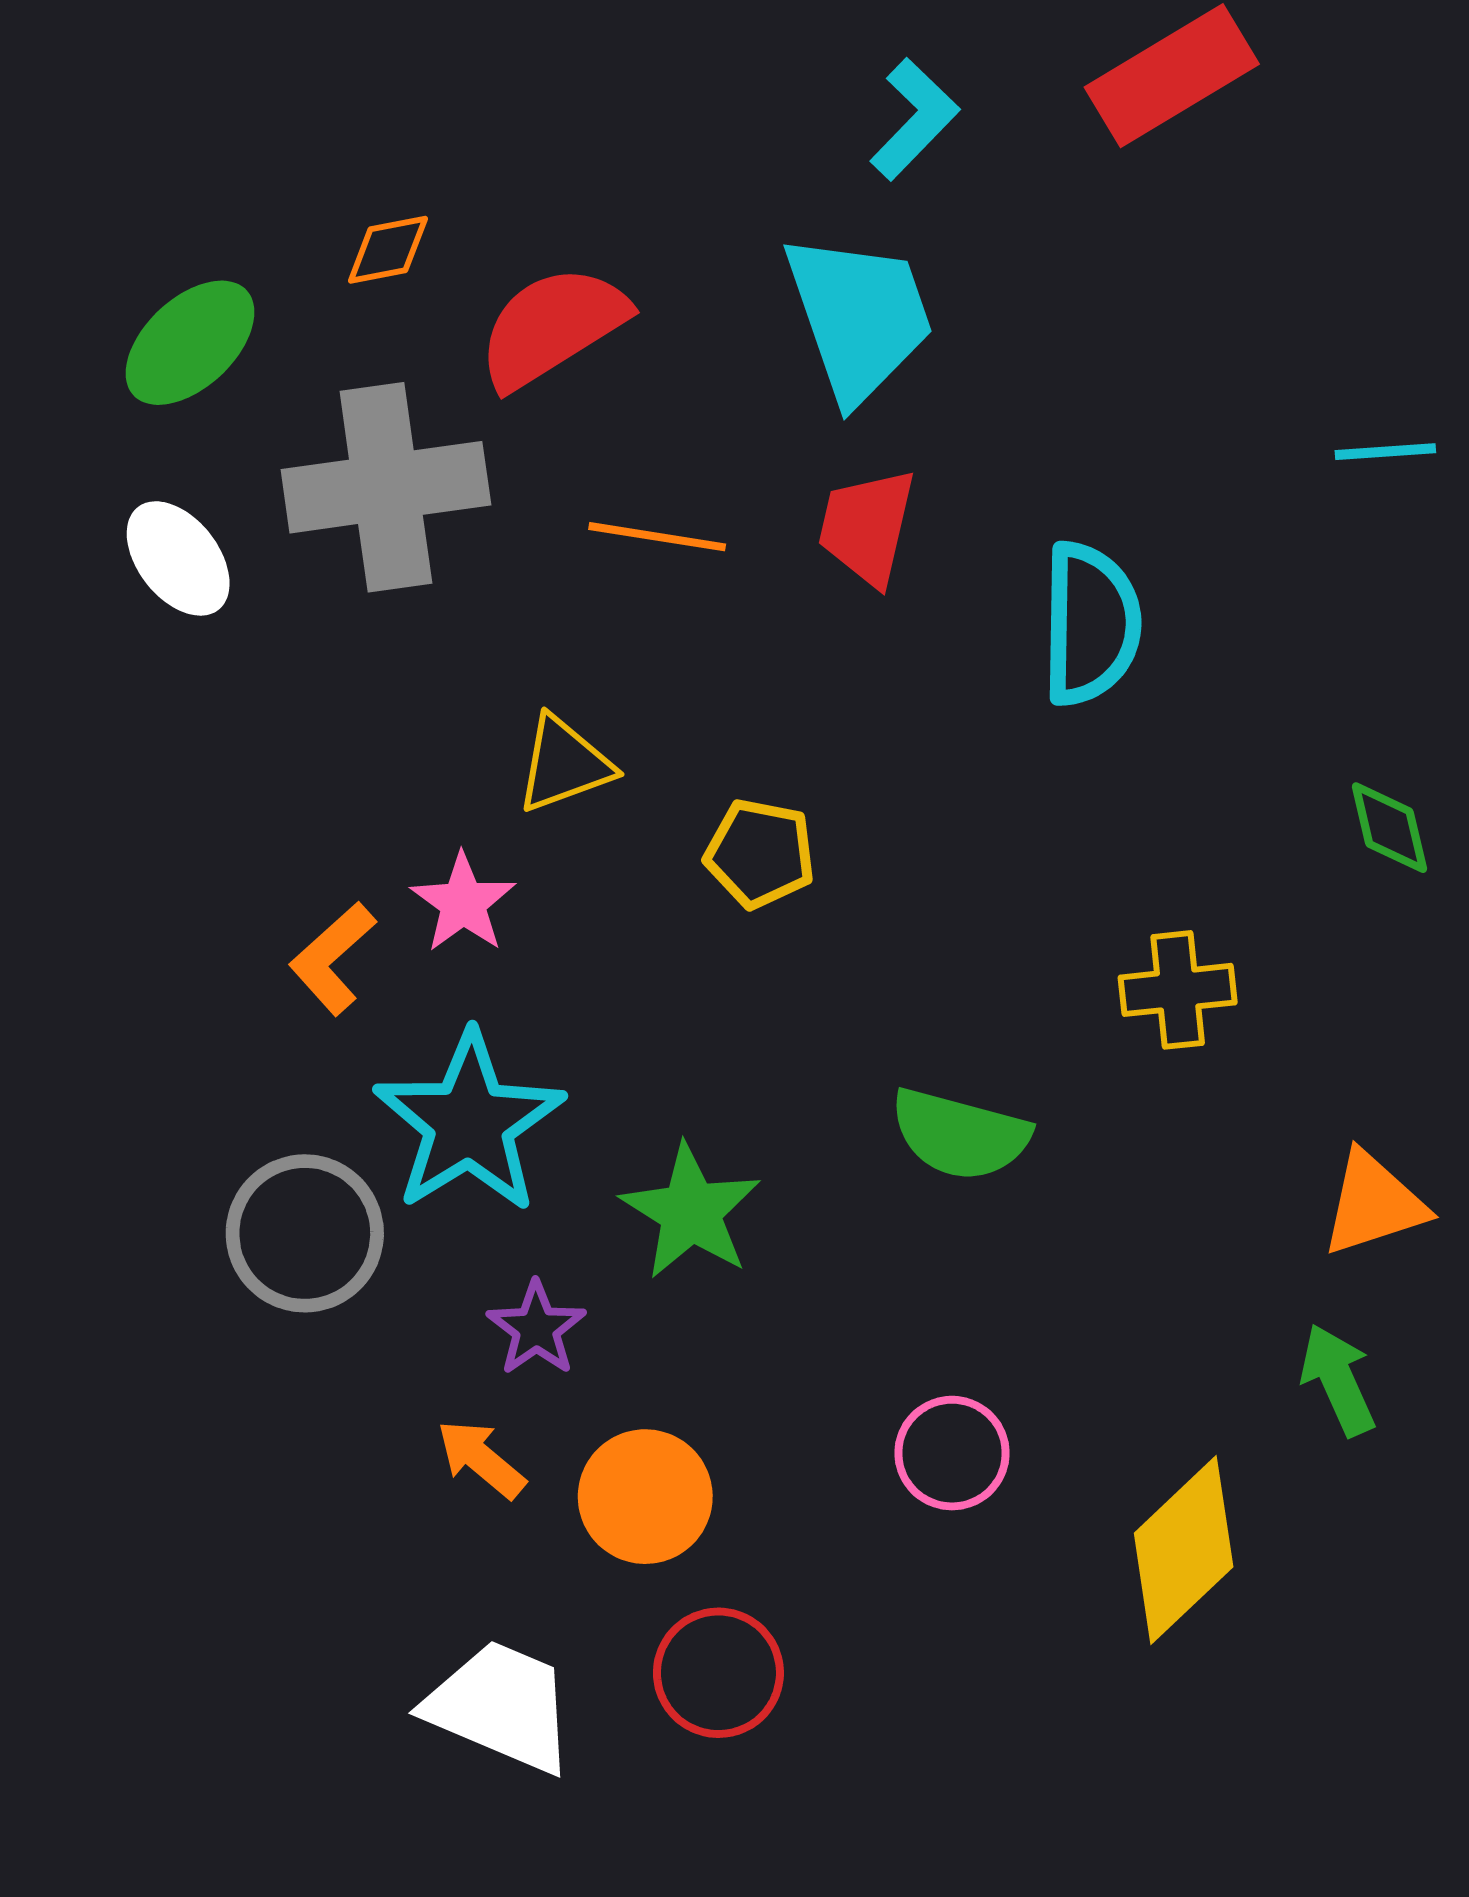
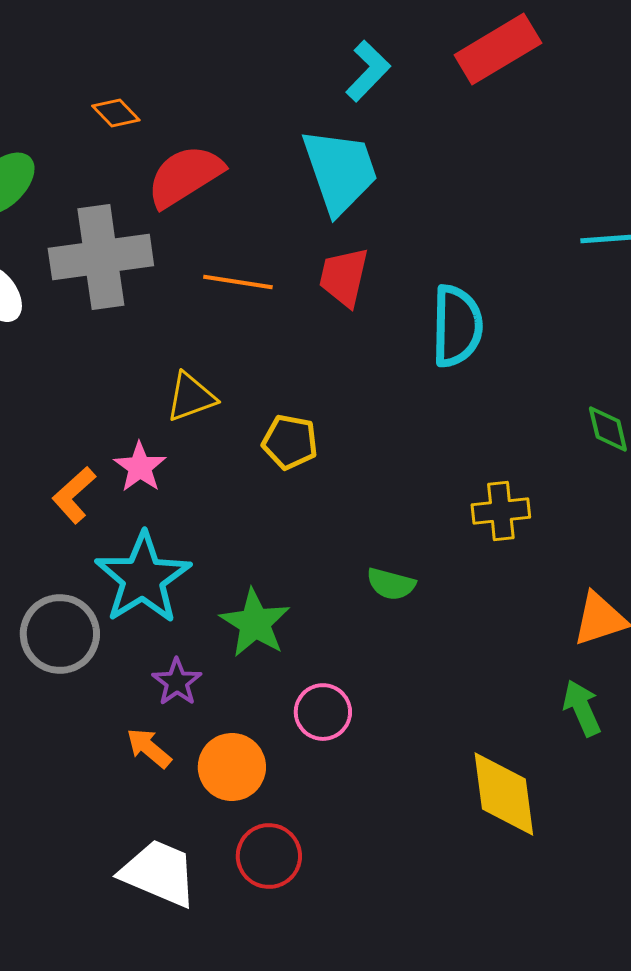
orange diamond: (388, 250) -> (116, 113), moved, turned 57
green semicircle: (960, 1134) -> (391, 584), size x0.7
pink circle: (952, 1453) -> (323, 712), moved
yellow diamond: (1184, 1550) -> (504, 794), turned -54

